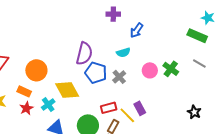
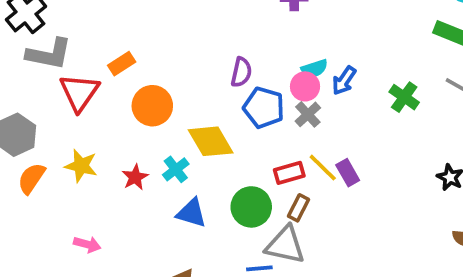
blue arrow: (137, 30) -> (344, 81), moved
purple semicircle: (84, 54) -> (241, 72), size x0.7
pink circle: (150, 70) -> (305, 86), moved
orange rectangle: (24, 91) -> (122, 64), moved, turned -56
yellow line: (127, 115) -> (323, 168), moved

